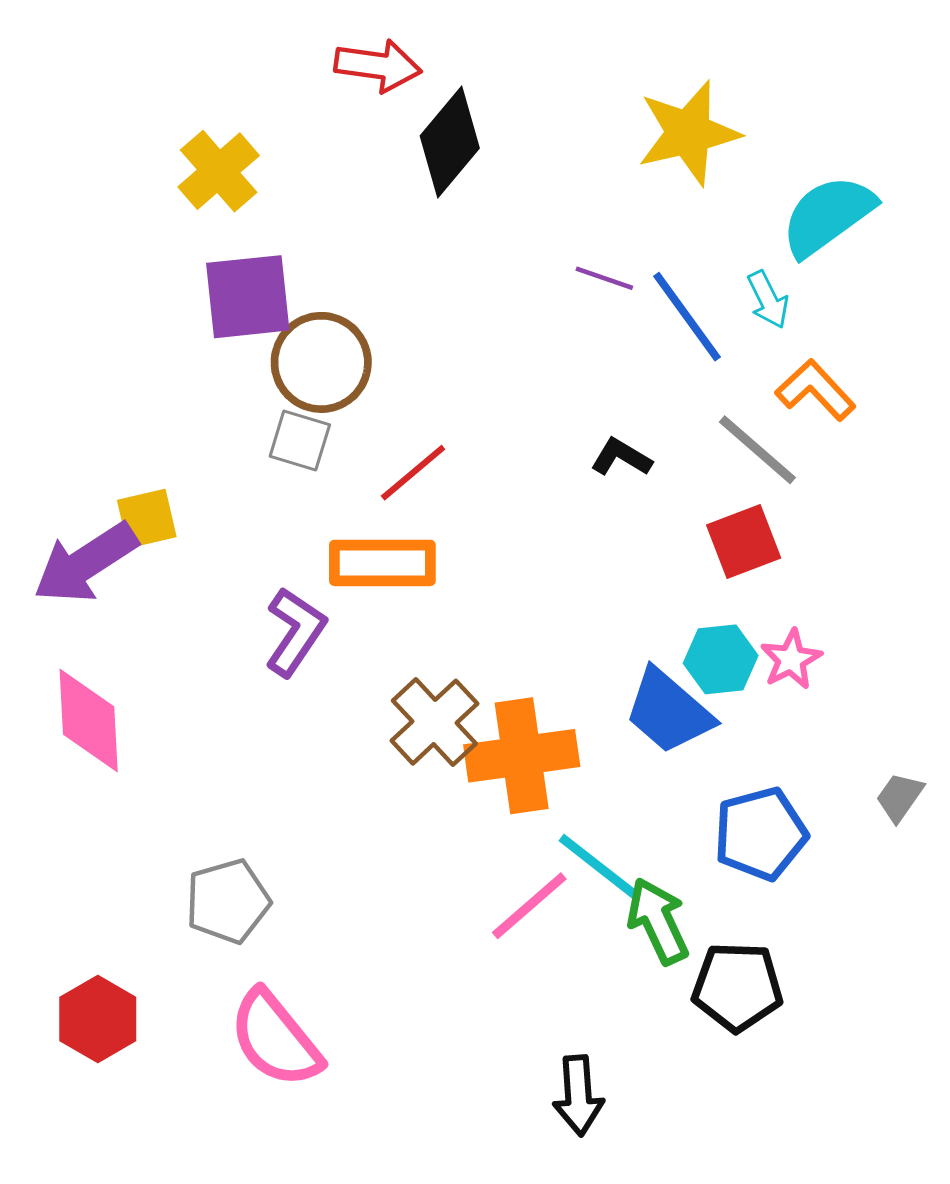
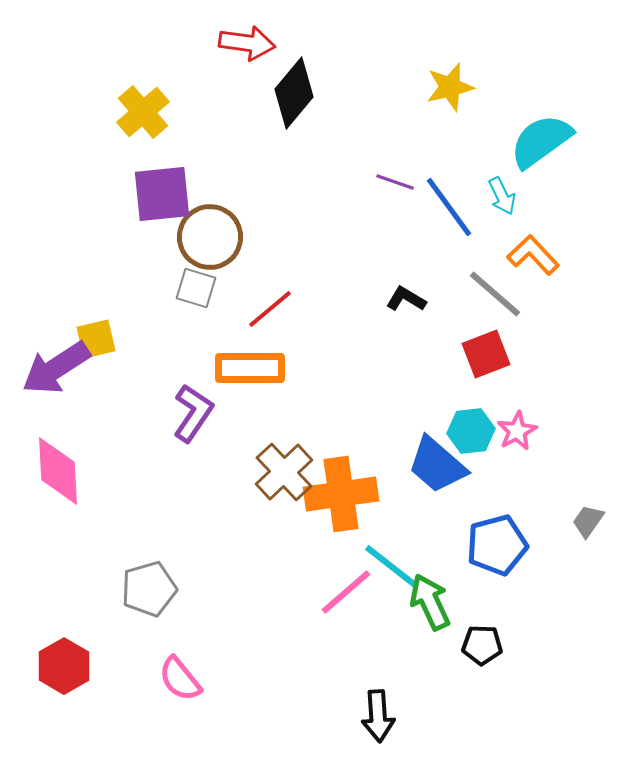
yellow star: (688, 133) -> (450, 87), size x0.7
black pentagon: (737, 987) -> (482, 645), size x0.7
pink semicircle: (275, 1039) -> (180, 679), size x0.7

